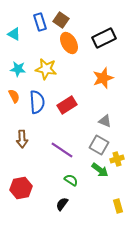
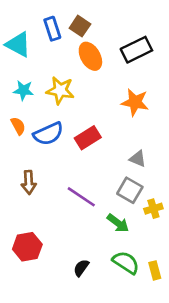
cyan triangle: (14, 34) -> (18, 44), size x1.5
orange star: (103, 78) -> (135, 102), turned 30
blue semicircle: (37, 102) -> (48, 134), turned 70
green arrow: (100, 170) -> (118, 223), moved
green semicircle: (71, 180) -> (126, 263), moved, size x1.5

